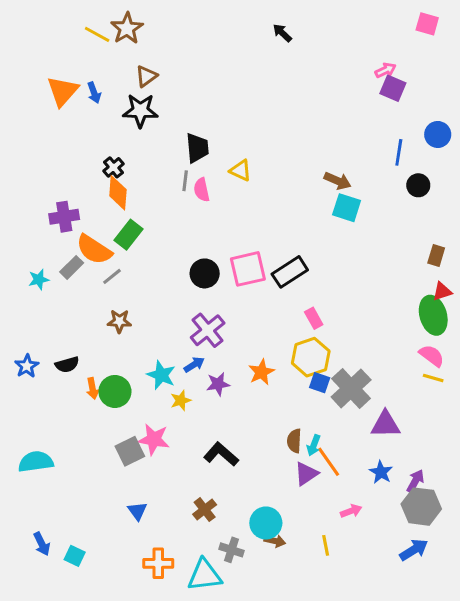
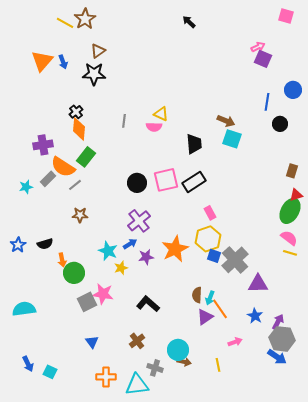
black trapezoid: (197, 148) -> (194, 144), moved
pink semicircle: (202, 190) -> (154, 127), moved, turned -77
green ellipse: (433, 315) -> (290, 211), turned 45
orange star: (261, 372) -> (175, 249), size x1.5
green circle: (115, 391) -> (74, 273), moved
blue arrow: (414, 550) -> (277, 357), moved, turned 66

